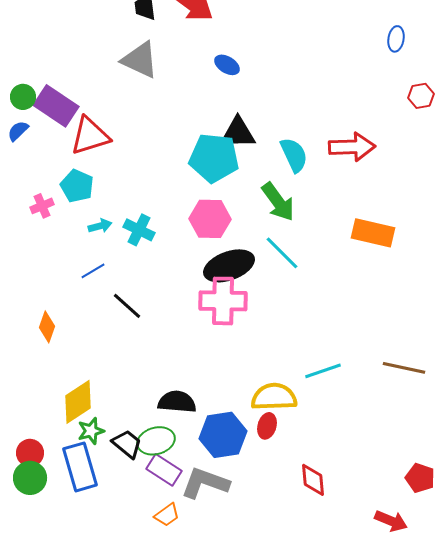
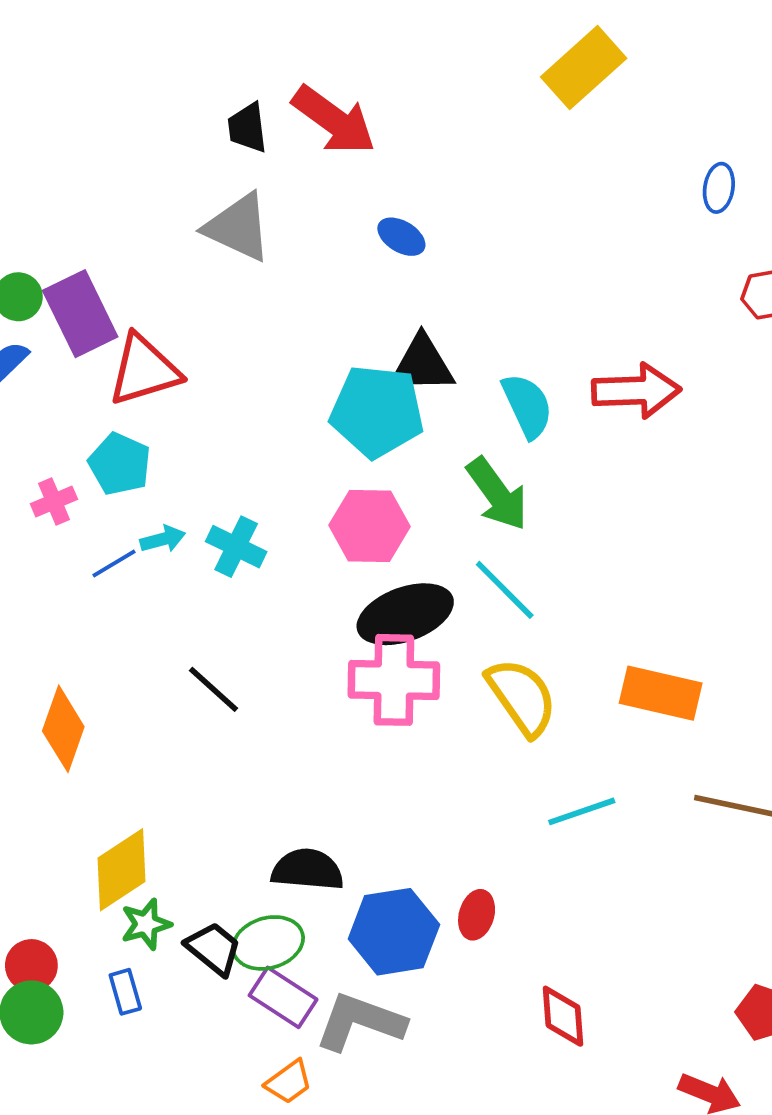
purple rectangle: (56, 106) -> (80, 314), turned 30
orange rectangle: (373, 233) -> (661, 693), moved
blue line: (93, 271) -> (114, 564), moved
orange diamond: (47, 327) -> (63, 729), size x1.4
yellow semicircle: (274, 397) -> (522, 697), moved, turned 57
blue rectangle: (80, 467) -> (125, 992), size x0.5

